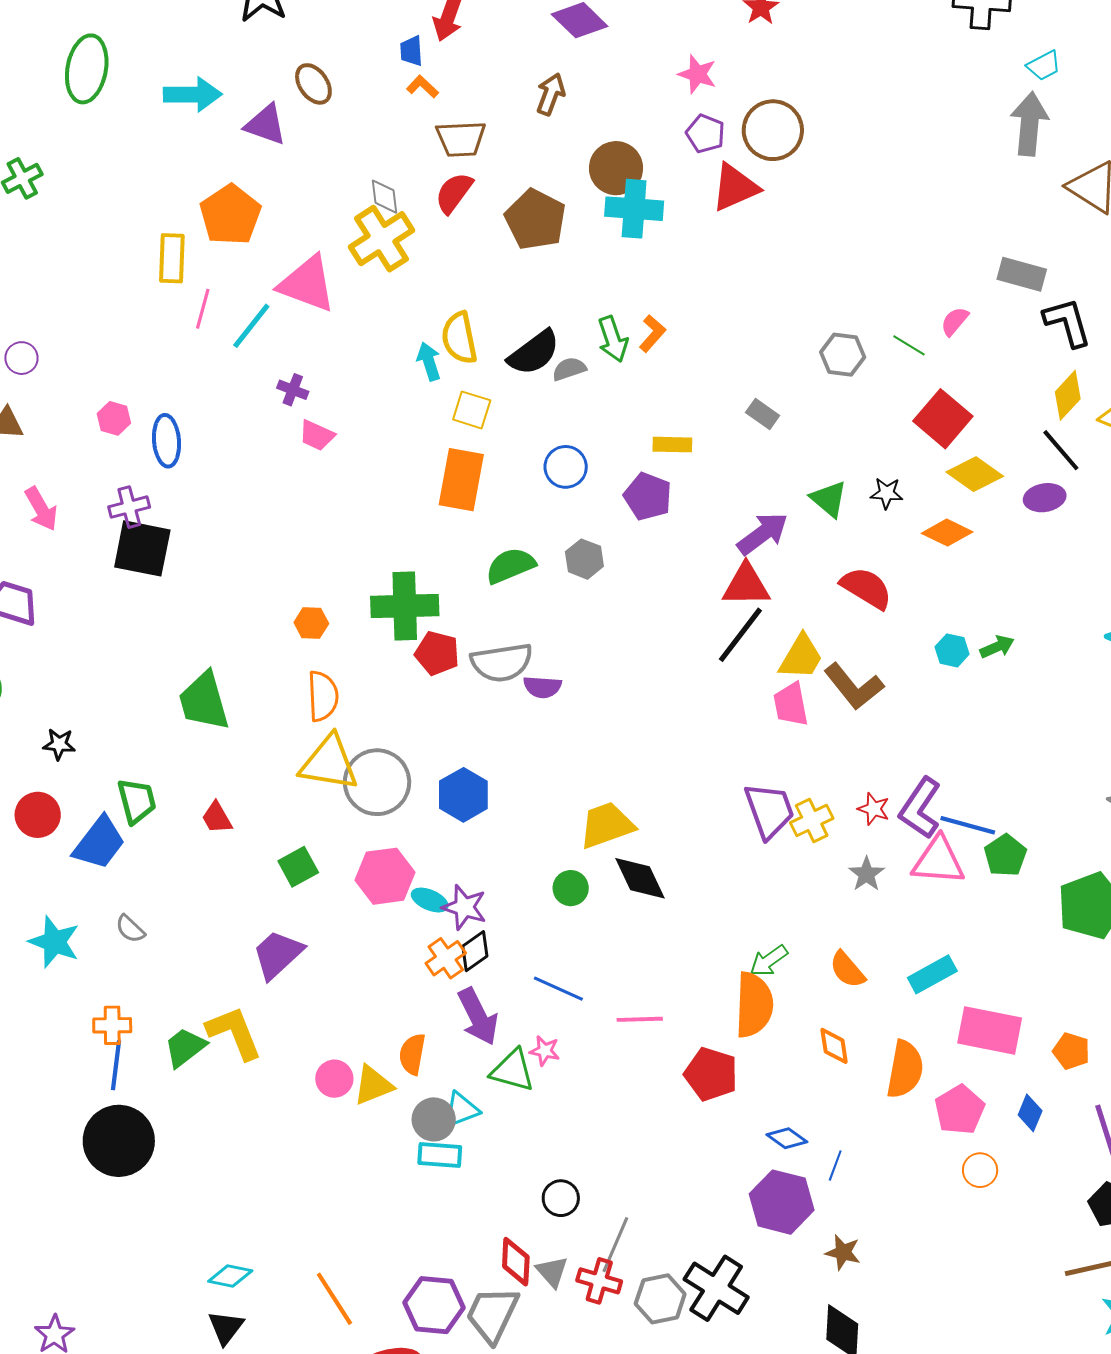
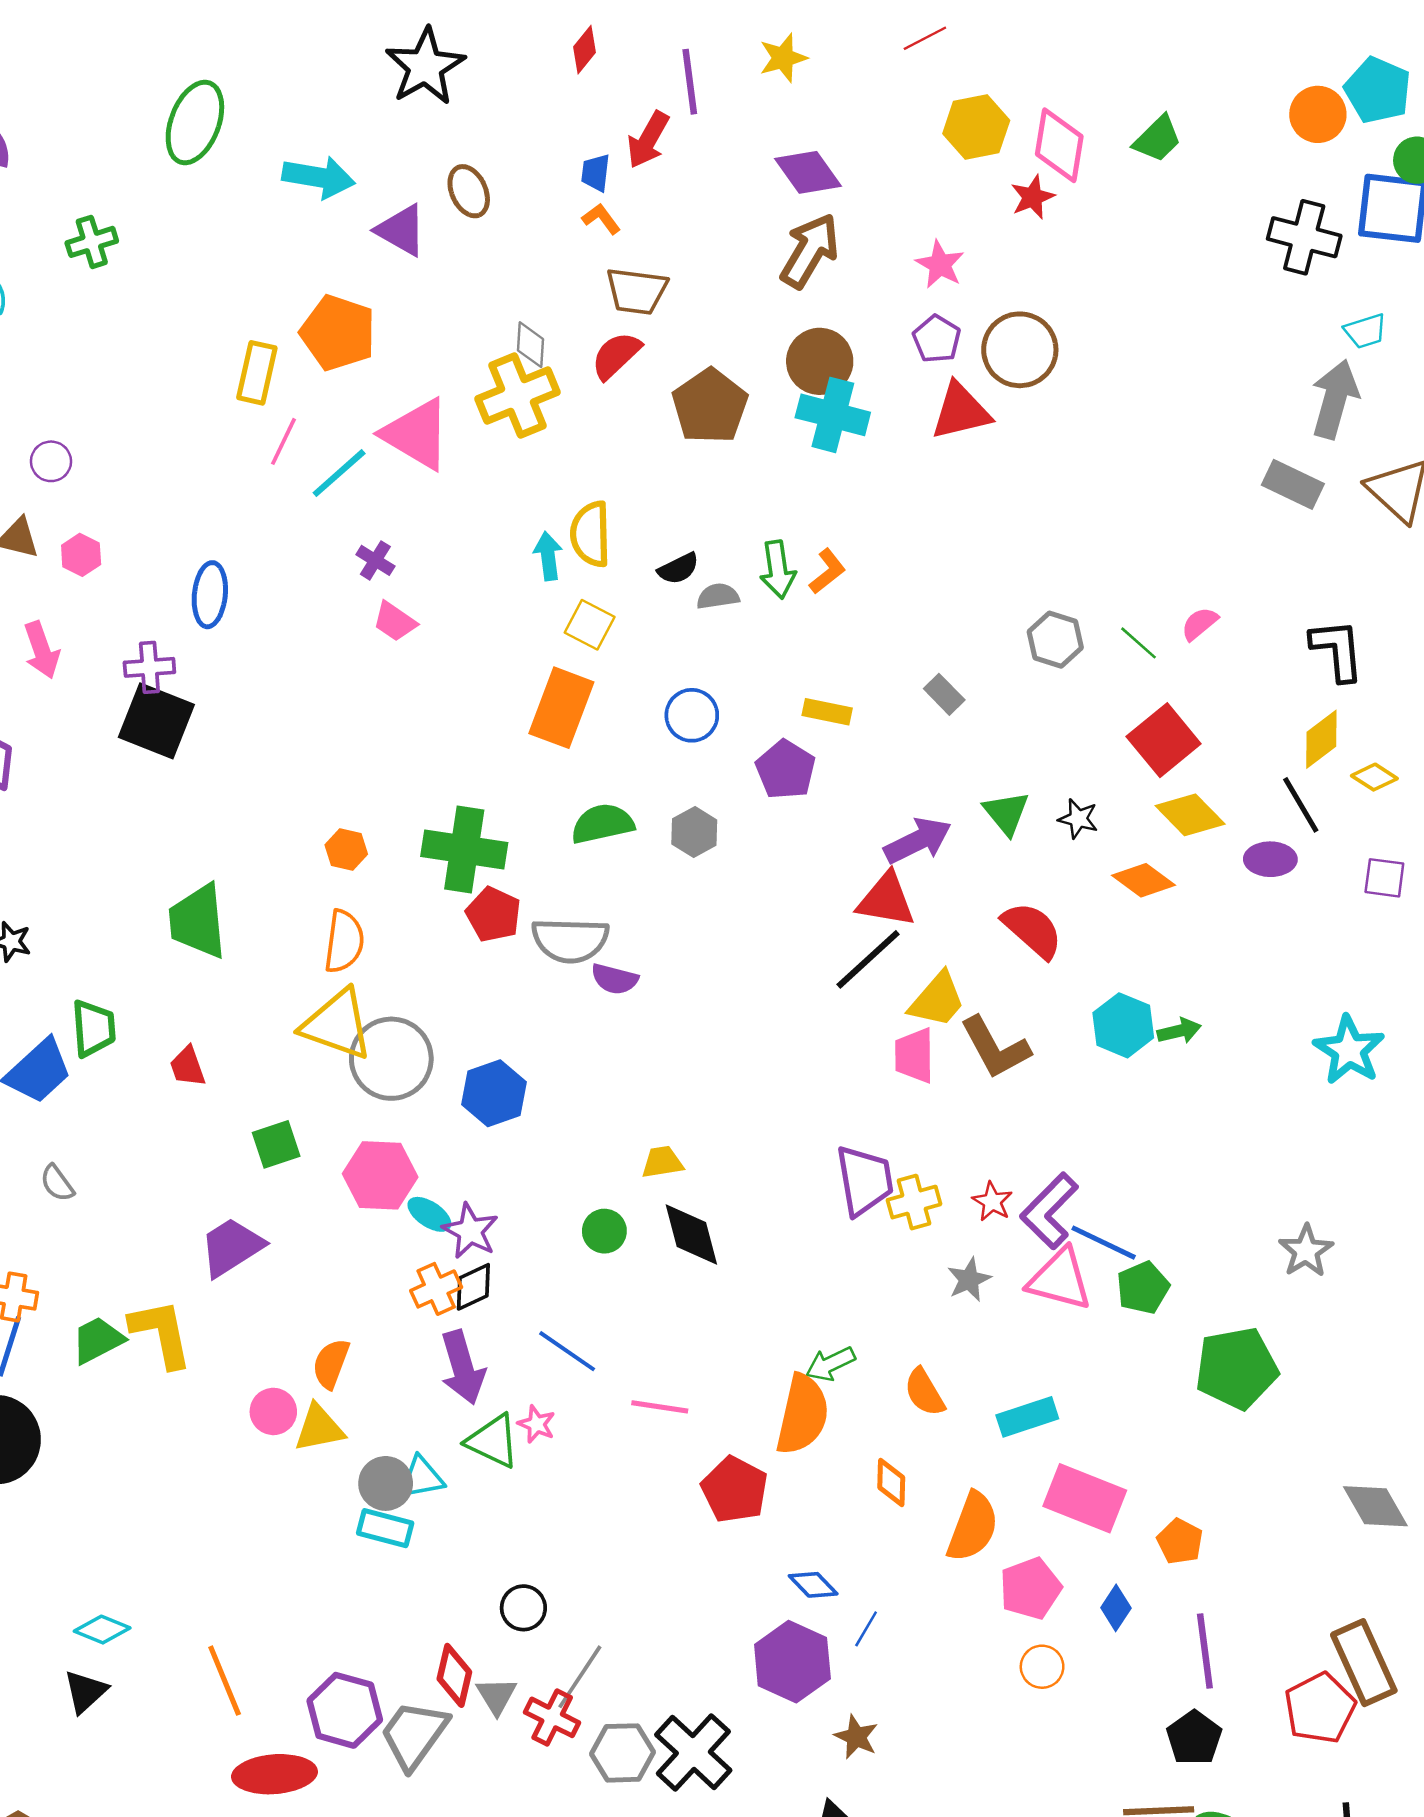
brown arrow: (551, 94) -> (810, 251), moved, size x1.5
orange pentagon: (230, 215) -> (338, 333), turned -30
gray rectangle: (1022, 274) -> (1293, 484), moved
black semicircle: (534, 353) -> (678, 569), size x0.6
pink hexagon: (114, 418) -> (81, 555), moved
cyan hexagon: (952, 650) -> (1123, 1025), size x1.5
yellow trapezoid: (607, 825) -> (662, 1162), size x0.6
orange semicircle: (412, 1054) -> (331, 1364), moved

